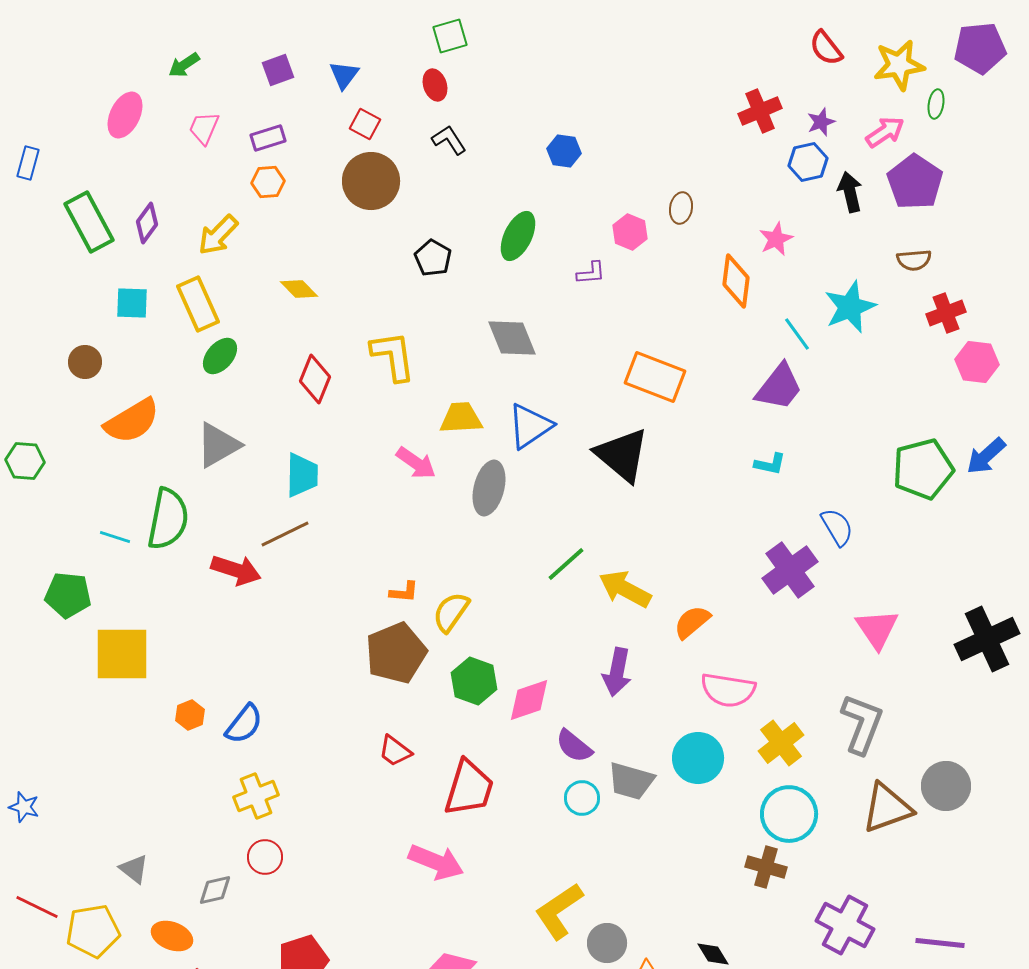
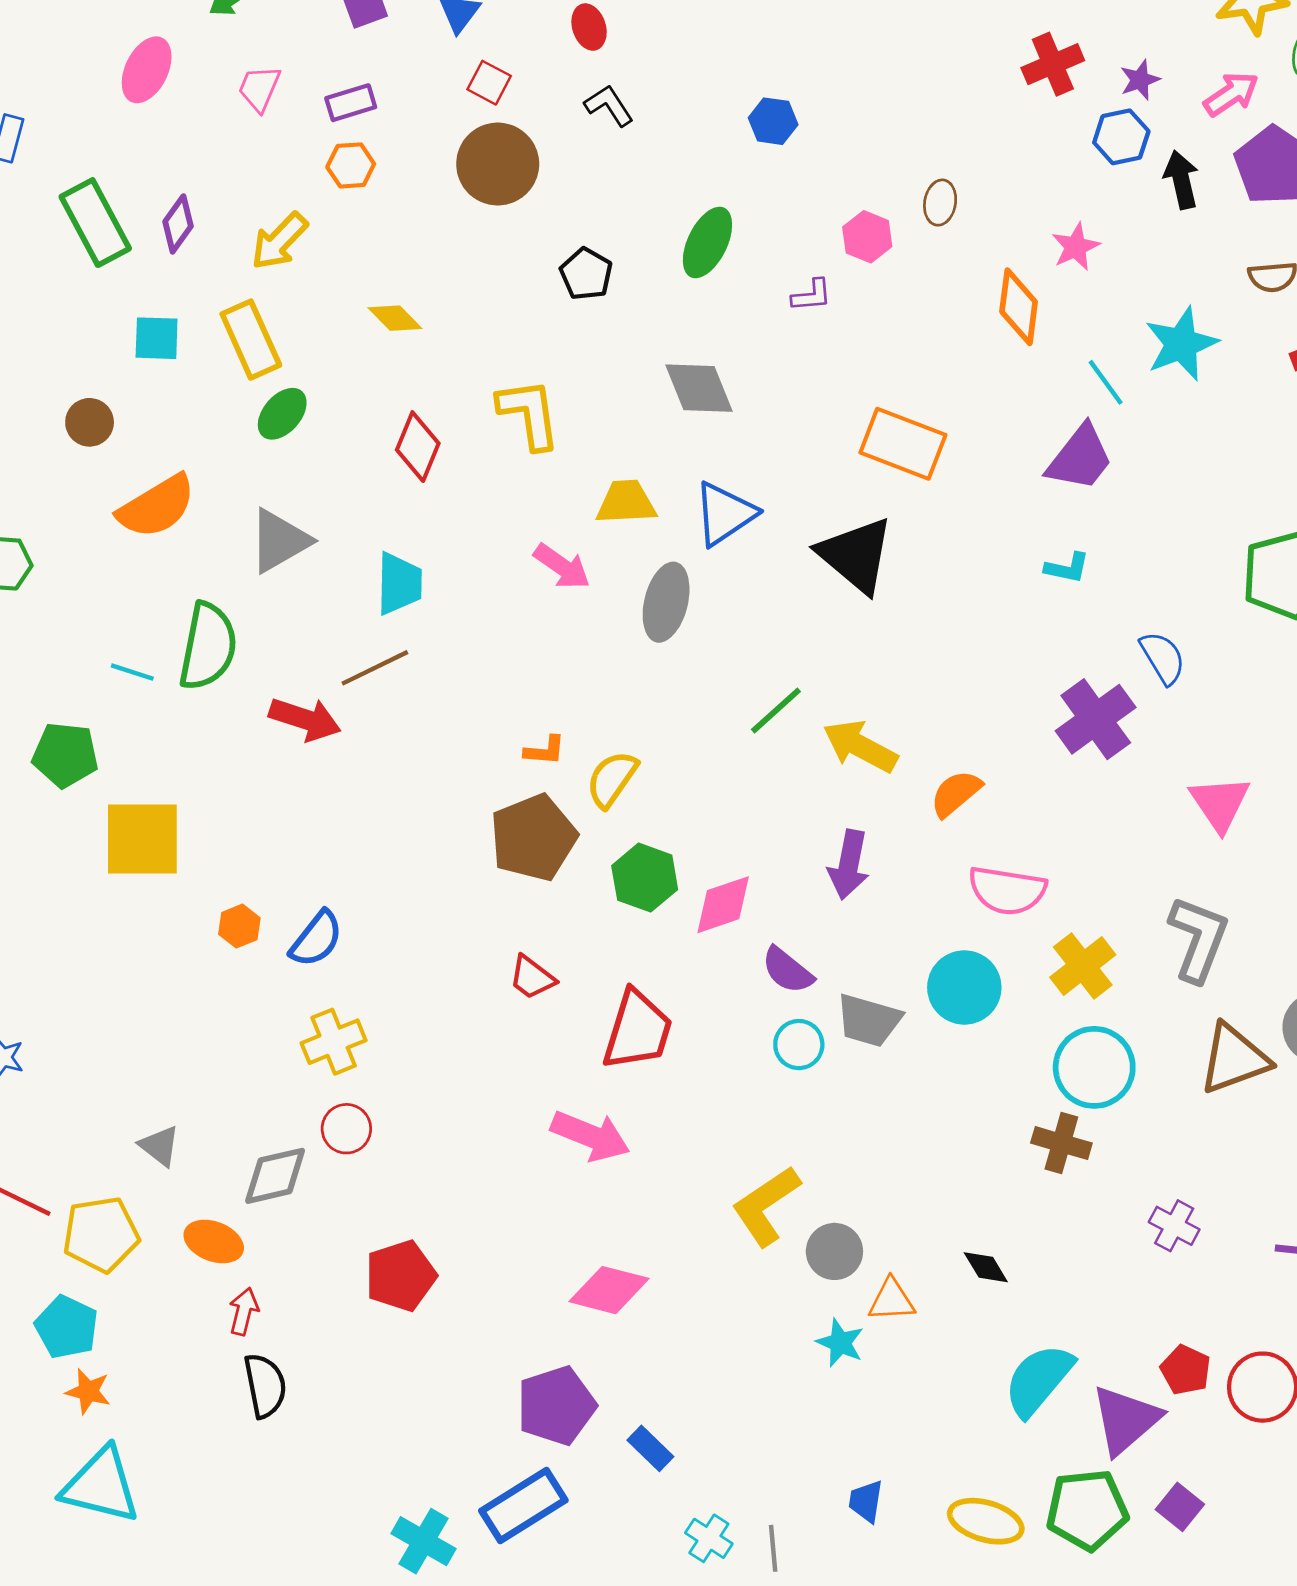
gray diamond: (215, 890) -> (275, 1176), size x1.4
purple cross: (845, 925) -> (1174, 1226), size x0.6

